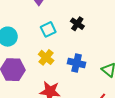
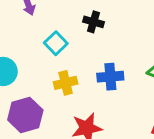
yellow cross: (46, 57) -> (66, 83), turned -35

